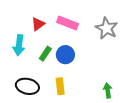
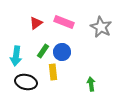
cyan arrow: (19, 45) -> (16, 56), moved
yellow rectangle: (60, 86) -> (53, 72), moved
green arrow: (108, 91) -> (91, 84), moved

